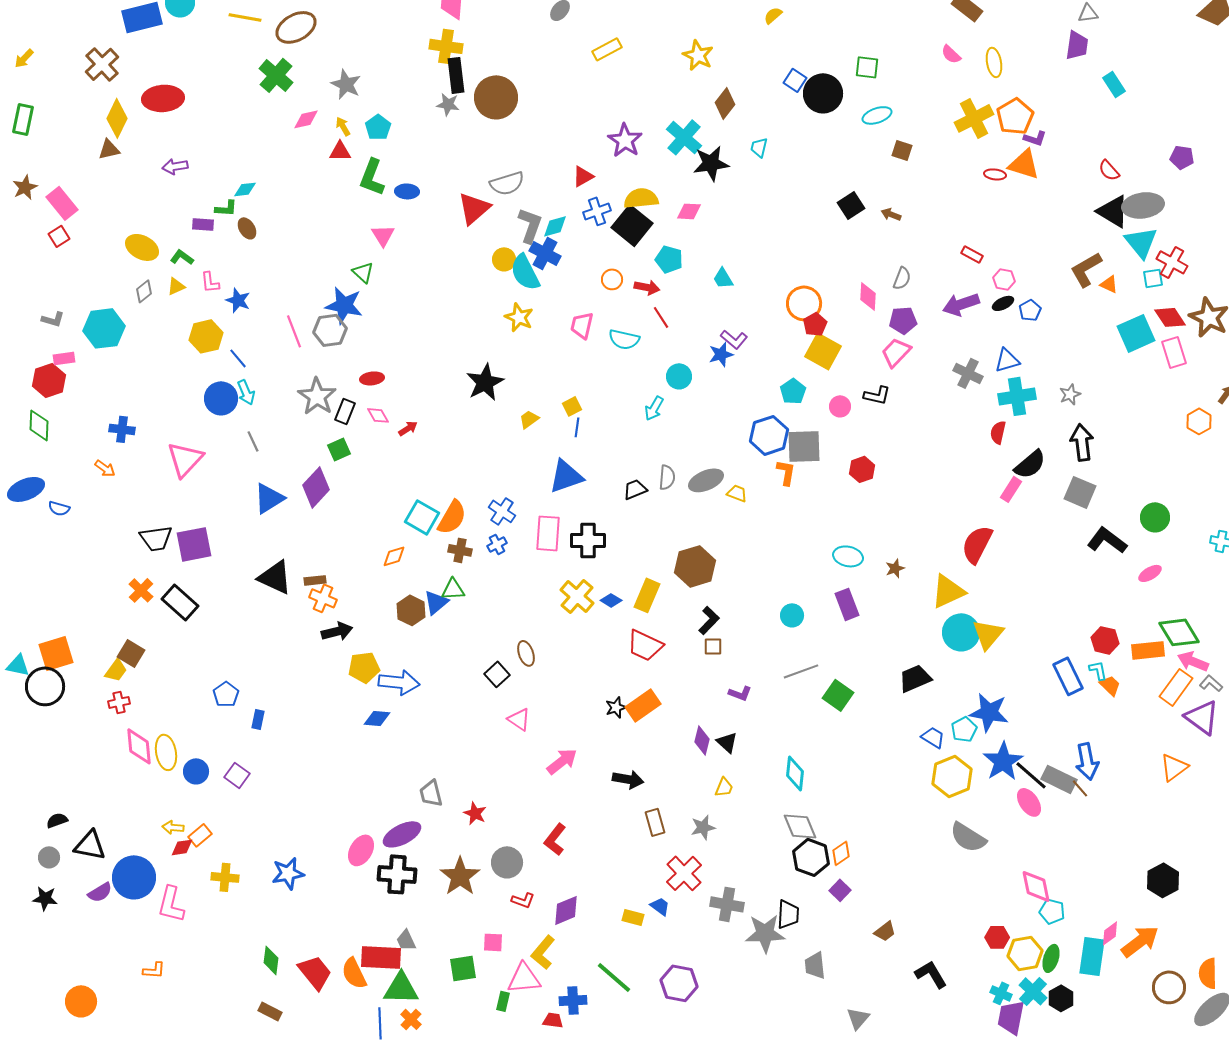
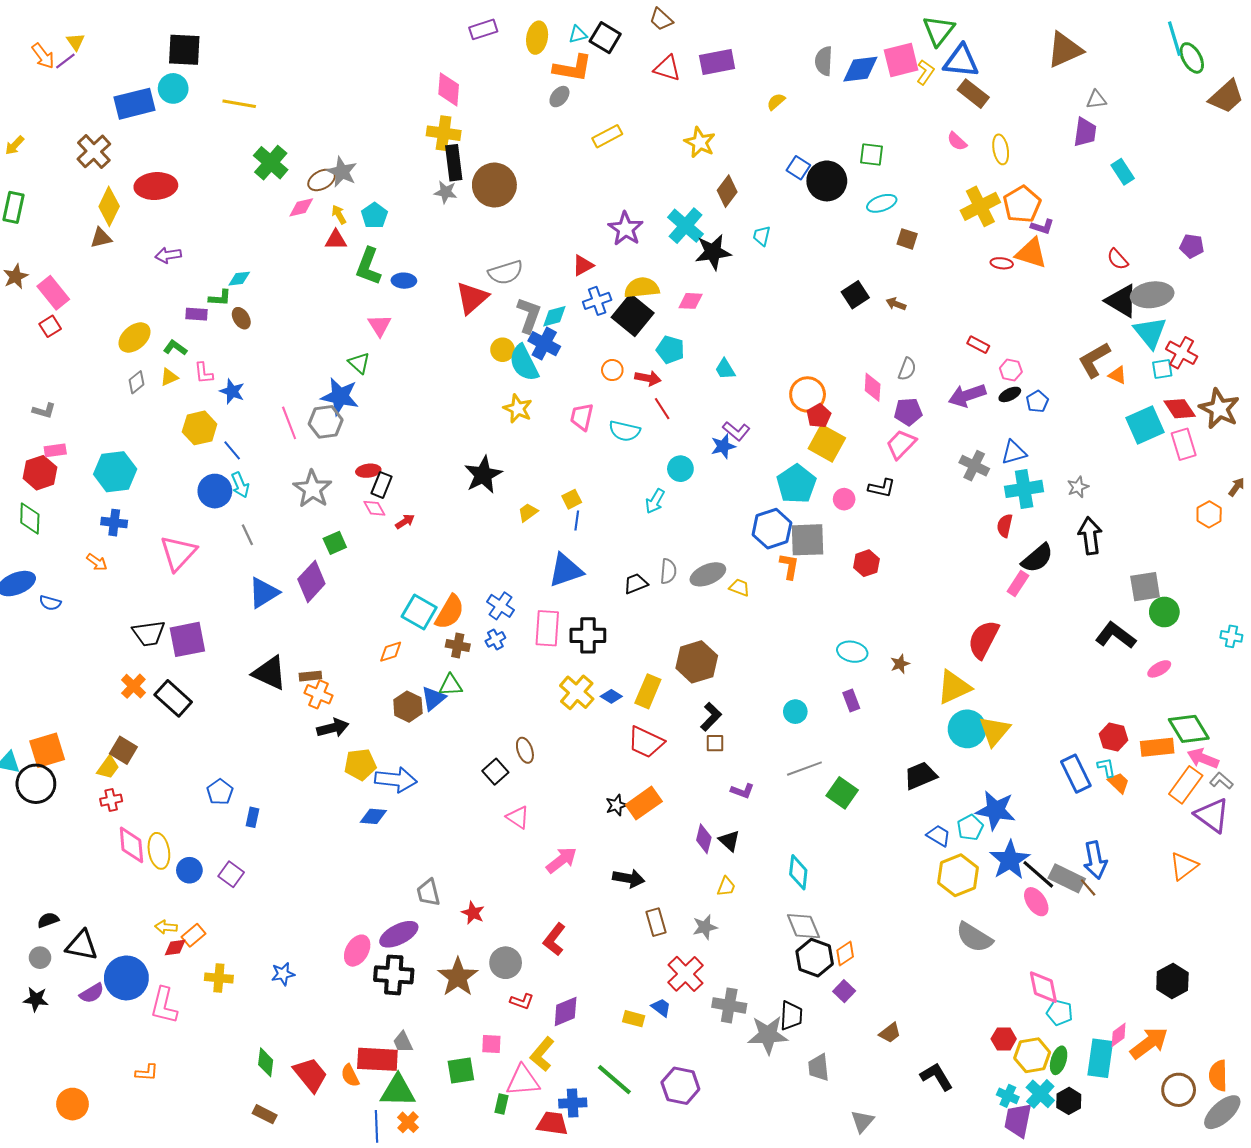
brown ellipse: (296, 27) -> (322, 180), moved, size x0.7
yellow ellipse: (142, 247) -> (135, 338), turned -68
cyan hexagon: (104, 328) -> (115, 472), moved
cyan pentagon: (793, 391) -> (796, 484), size x1.5
black rectangle: (345, 411) -> (382, 485), moved
gray square: (1080, 492) -> (1145, 587), moved, turned -32
purple rectangle: (847, 604) -> (851, 700), size x0.7
blue star: (288, 873) -> (283, 974), size x0.7
orange semicircle: (354, 973) -> (350, 1076), size x0.7
red trapezoid: (553, 1020) -> (552, 1123), size x1.5

